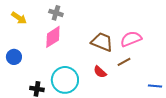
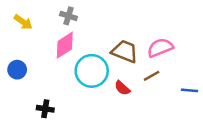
cyan circle: (65, 80) -> (92, 71), moved
blue line: (155, 86) -> (189, 90), moved

